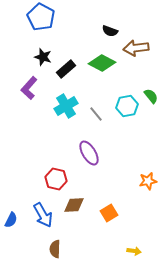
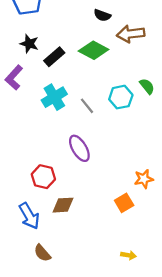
orange square: (109, 213) -> (124, 203), moved
brown semicircle: (55, 249) -> (42, 253), turned -42

